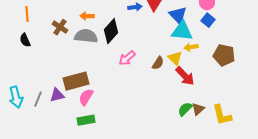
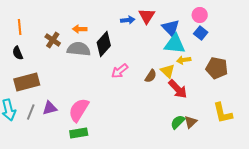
brown rectangle: (76, 81) -> (27, 82), moved
pink semicircle: (86, 97) -> (79, 110), size x1.4
yellow L-shape: (222, 115) -> (223, 113), moved

